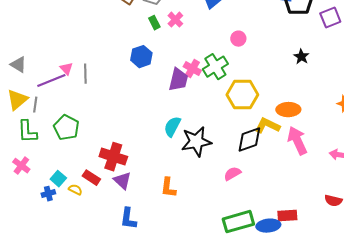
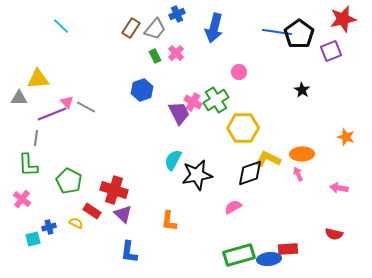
gray triangle: (18, 65) -> (19, 98), turned -30
gray line: (85, 74) -> (86, 107), turned -60
purple trapezoid: (178, 80) -> (179, 113), turned -40
yellow triangle: (17, 100) -> (38, 79), moved, turned 35
orange ellipse: (288, 110) -> (302, 154), moved
green pentagon: (66, 128) -> (69, 181), moved
pink arrow: (297, 141) -> (298, 174), size x0.5
cyan square: (58, 179) -> (33, 239), moved, turned 35

